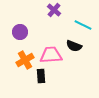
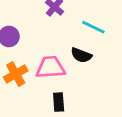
black rectangle: (41, 76) -> (59, 102), moved

